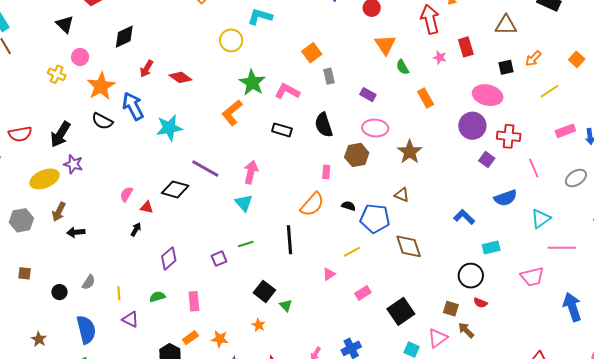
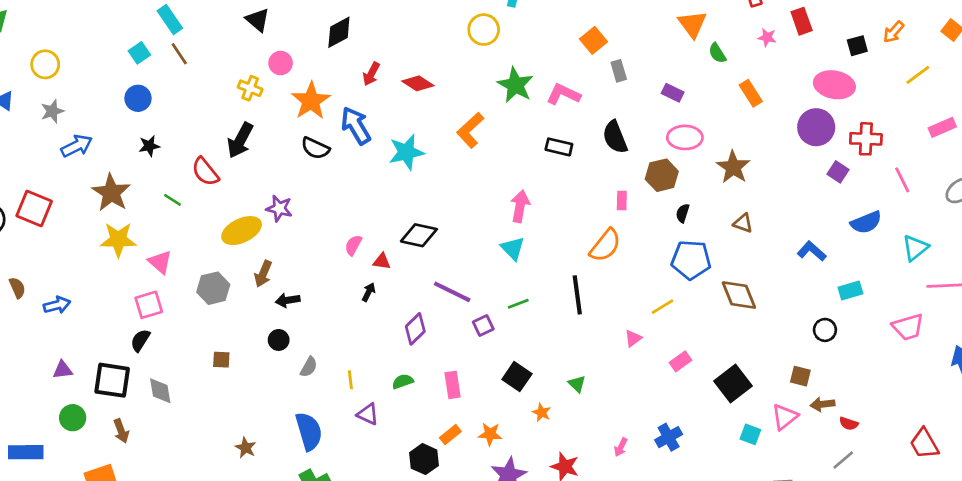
orange L-shape: (232, 113) -> (470, 130), moved
red semicircle: (20, 134) -> (205, 172), turned 65
black arrow: (60, 134) -> (240, 140), moved
purple line: (205, 168) -> (452, 292), moved
brown triangle: (402, 195) -> (743, 223), moved
black semicircle: (349, 206) -> (683, 213), moved, turned -88
black circle: (471, 276) -> (825, 330), size x0.7
black square: (264, 291) -> (517, 377), moved
black circle: (59, 292) -> (279, 340), moved
red semicircle: (480, 303) -> (849, 424), moved
brown arrow: (466, 330) -> (822, 404), turned -48

